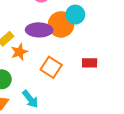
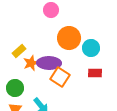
cyan circle: (75, 15) -> (91, 48), moved
purple ellipse: (39, 30) -> (49, 63), moved

